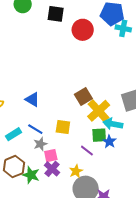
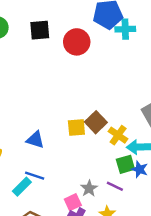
yellow cross: (99, 111) -> (118, 135), size x0.7
yellow square: (63, 127) -> (76, 127), moved
blue line: (35, 129) -> (35, 176), moved
gray star: (40, 144) -> (89, 188), moved

